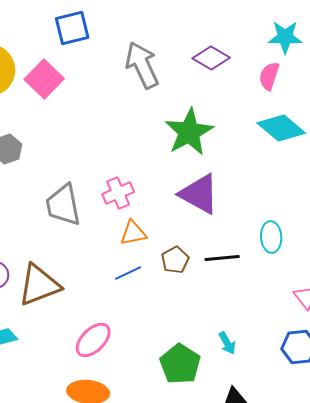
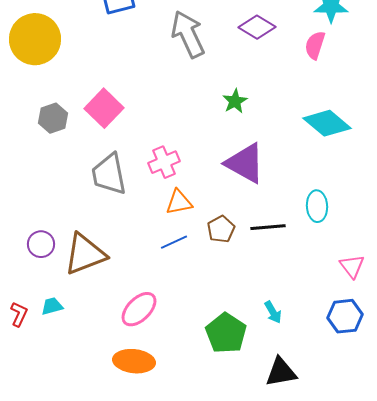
pink square: (44, 79) -> (104, 108), moved
cyan diamond: (281, 128) -> (327, 123), moved
green star: (189, 132) -> (235, 101), size x0.5

